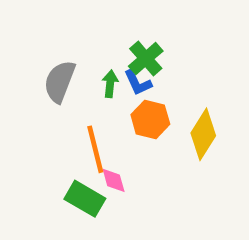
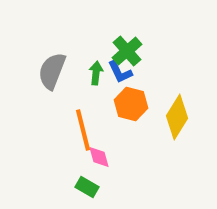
green rectangle: (85, 199) -> (87, 187), moved, size x0.7

